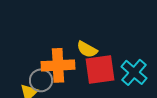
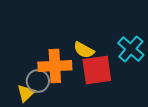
cyan cross: (134, 72) -> (131, 49), moved

